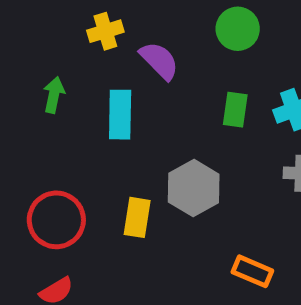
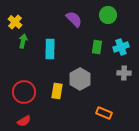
green circle: (238, 29) -> (108, 15), moved
yellow cross: (105, 31) -> (15, 22), moved, turned -32
purple semicircle: (159, 61) -> (74, 19), moved

